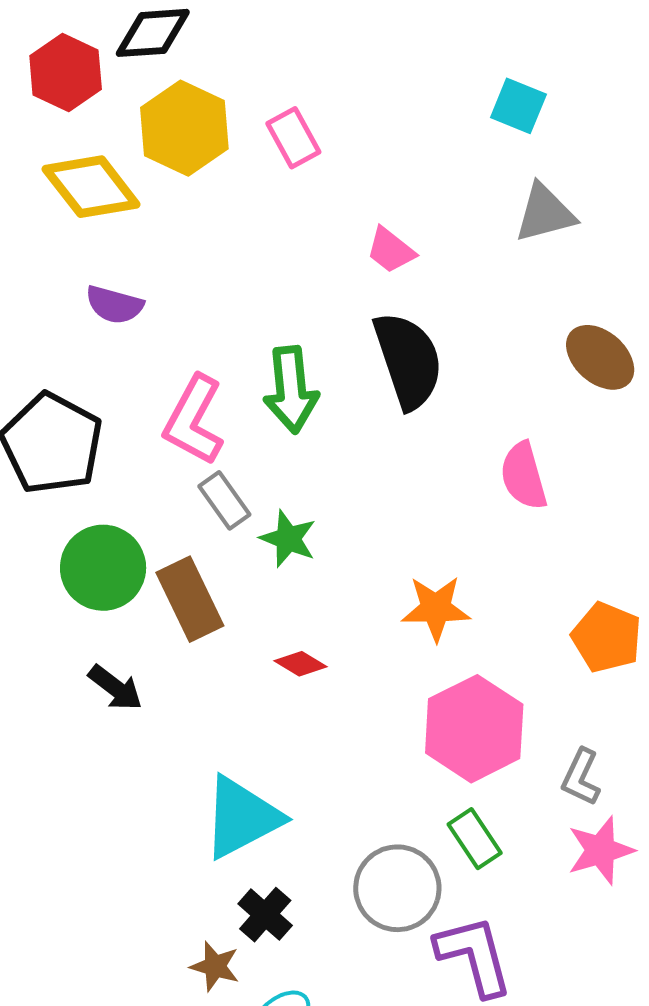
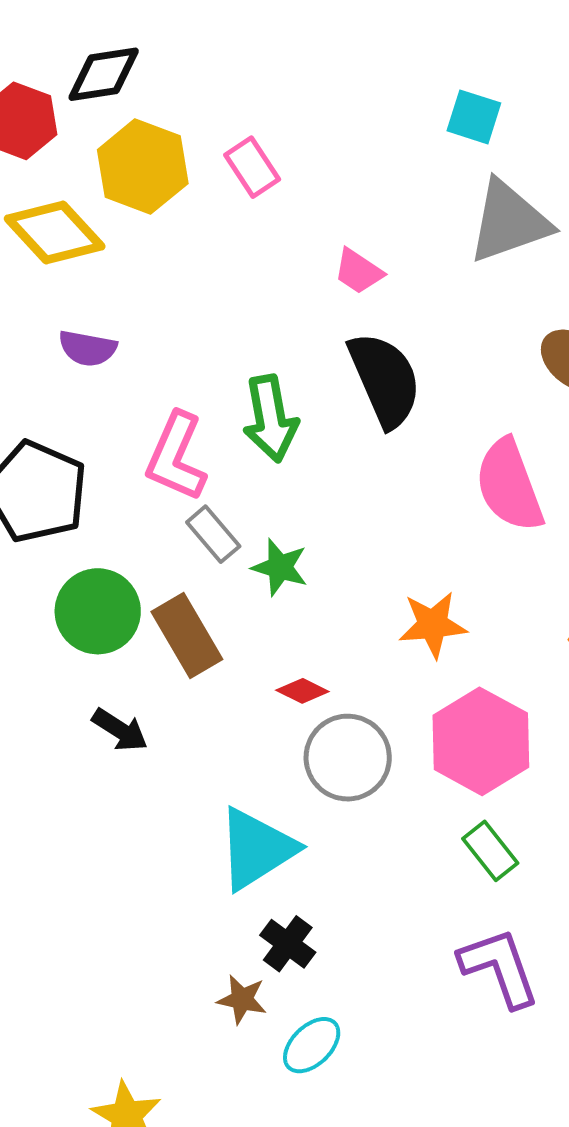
gray triangle: (545, 213) -> (509, 222), size x1.4
pink semicircle: (524, 476) -> (509, 485), size x1.4
gray circle: (397, 888) -> (348, 758), moved

